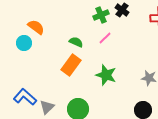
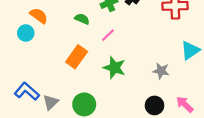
pink line: (105, 38) -> (108, 35), moved
green semicircle: (76, 42) -> (82, 19), moved

